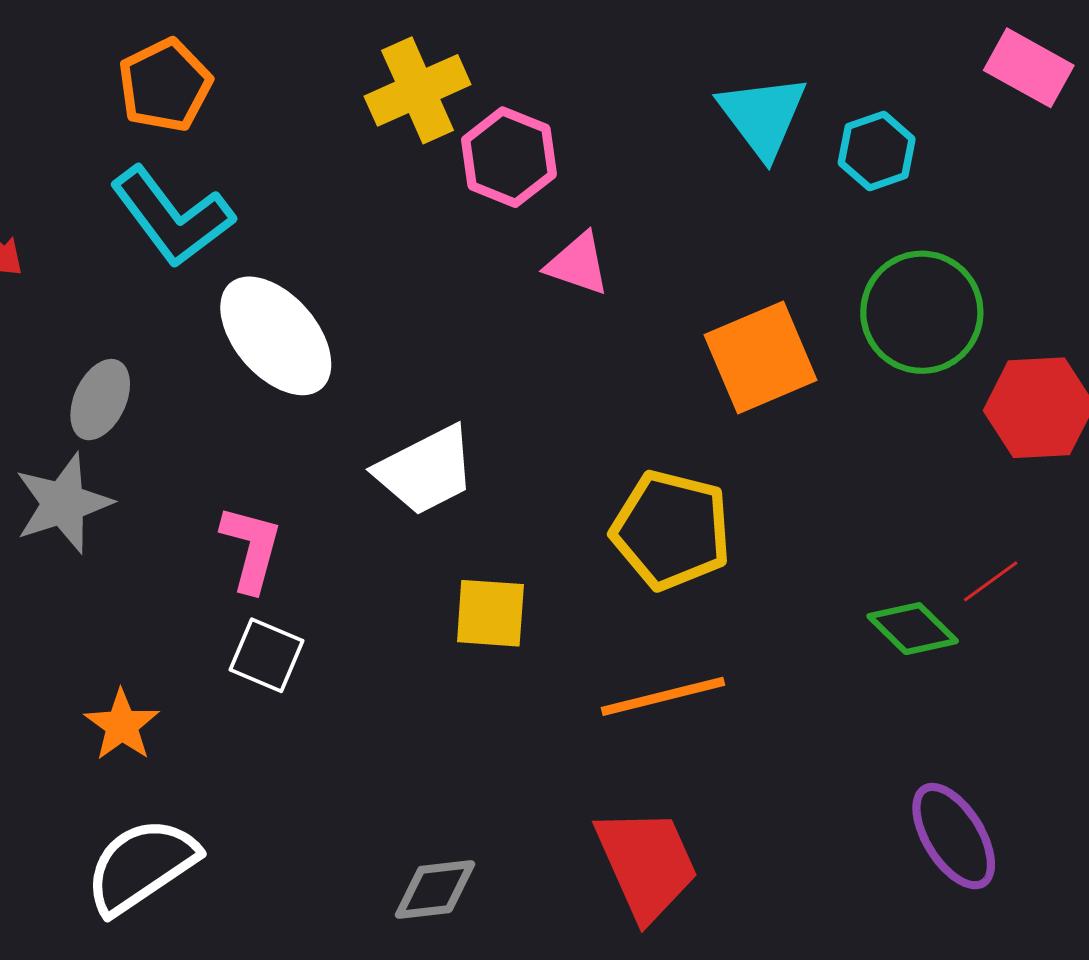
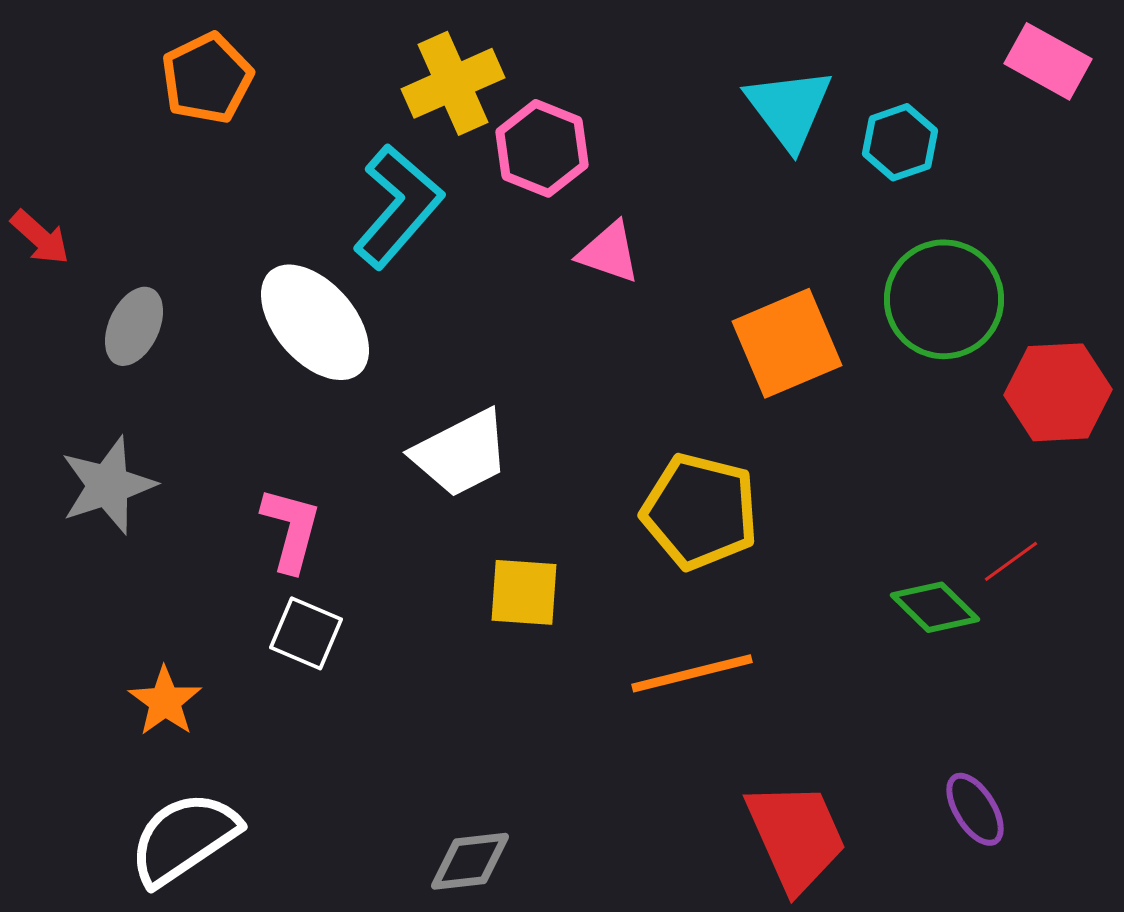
cyan L-shape: (172, 217) -> (398, 206), moved, turned -102
gray ellipse: (100, 400) -> (134, 326), moved
purple ellipse: (954, 836) -> (975, 809), size x0.7
red trapezoid: (647, 864) -> (796, 836), moved

